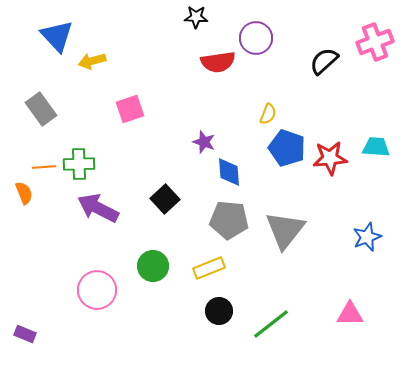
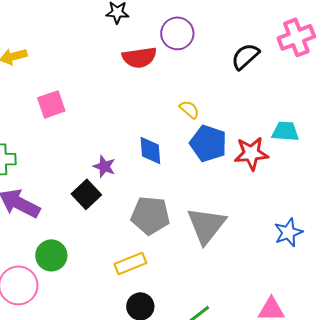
yellow semicircle: (268, 114) -> (189, 109), turned -70
purple star: (204, 142) -> (104, 166), moved
cyan trapezoid: (376, 147) -> (285, 131), moved
blue diamond: (229, 172) -> (150, 150), moved
green circle: (153, 266) -> (51, 255), moved

